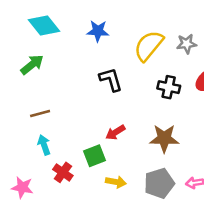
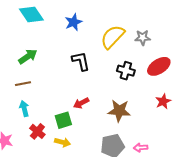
blue star: (98, 31) -> (73, 22), turned -30
green arrow: (32, 65) -> (28, 57), moved
yellow arrow: (116, 182) -> (63, 142), moved

